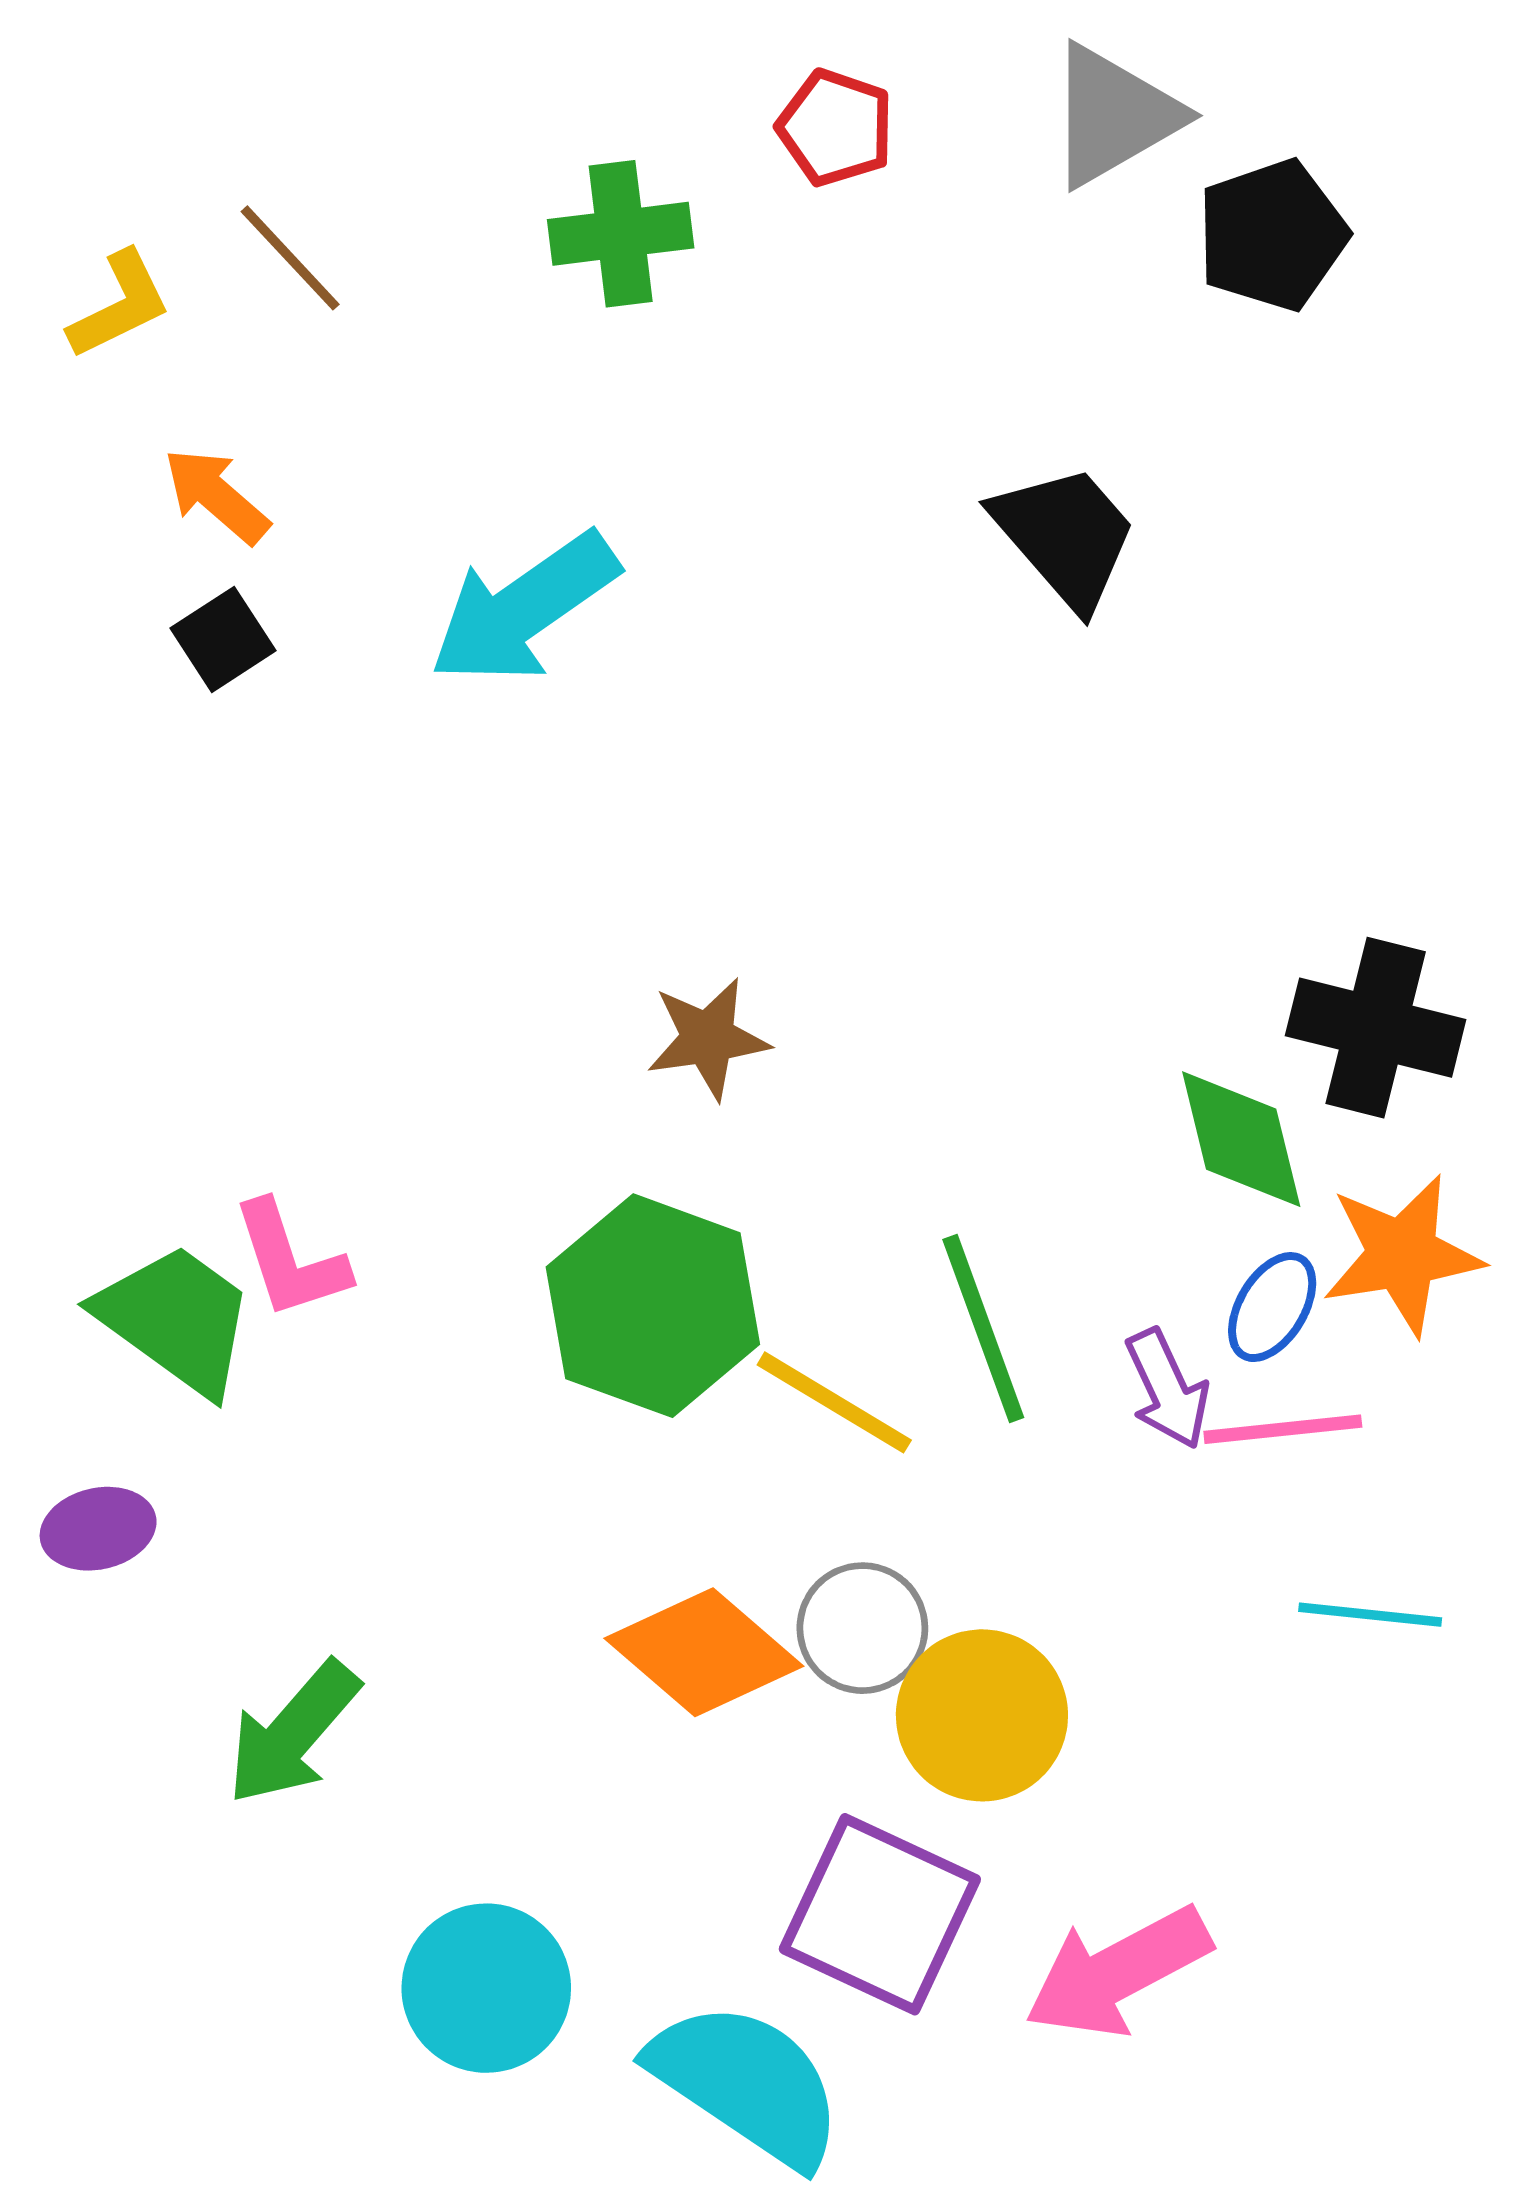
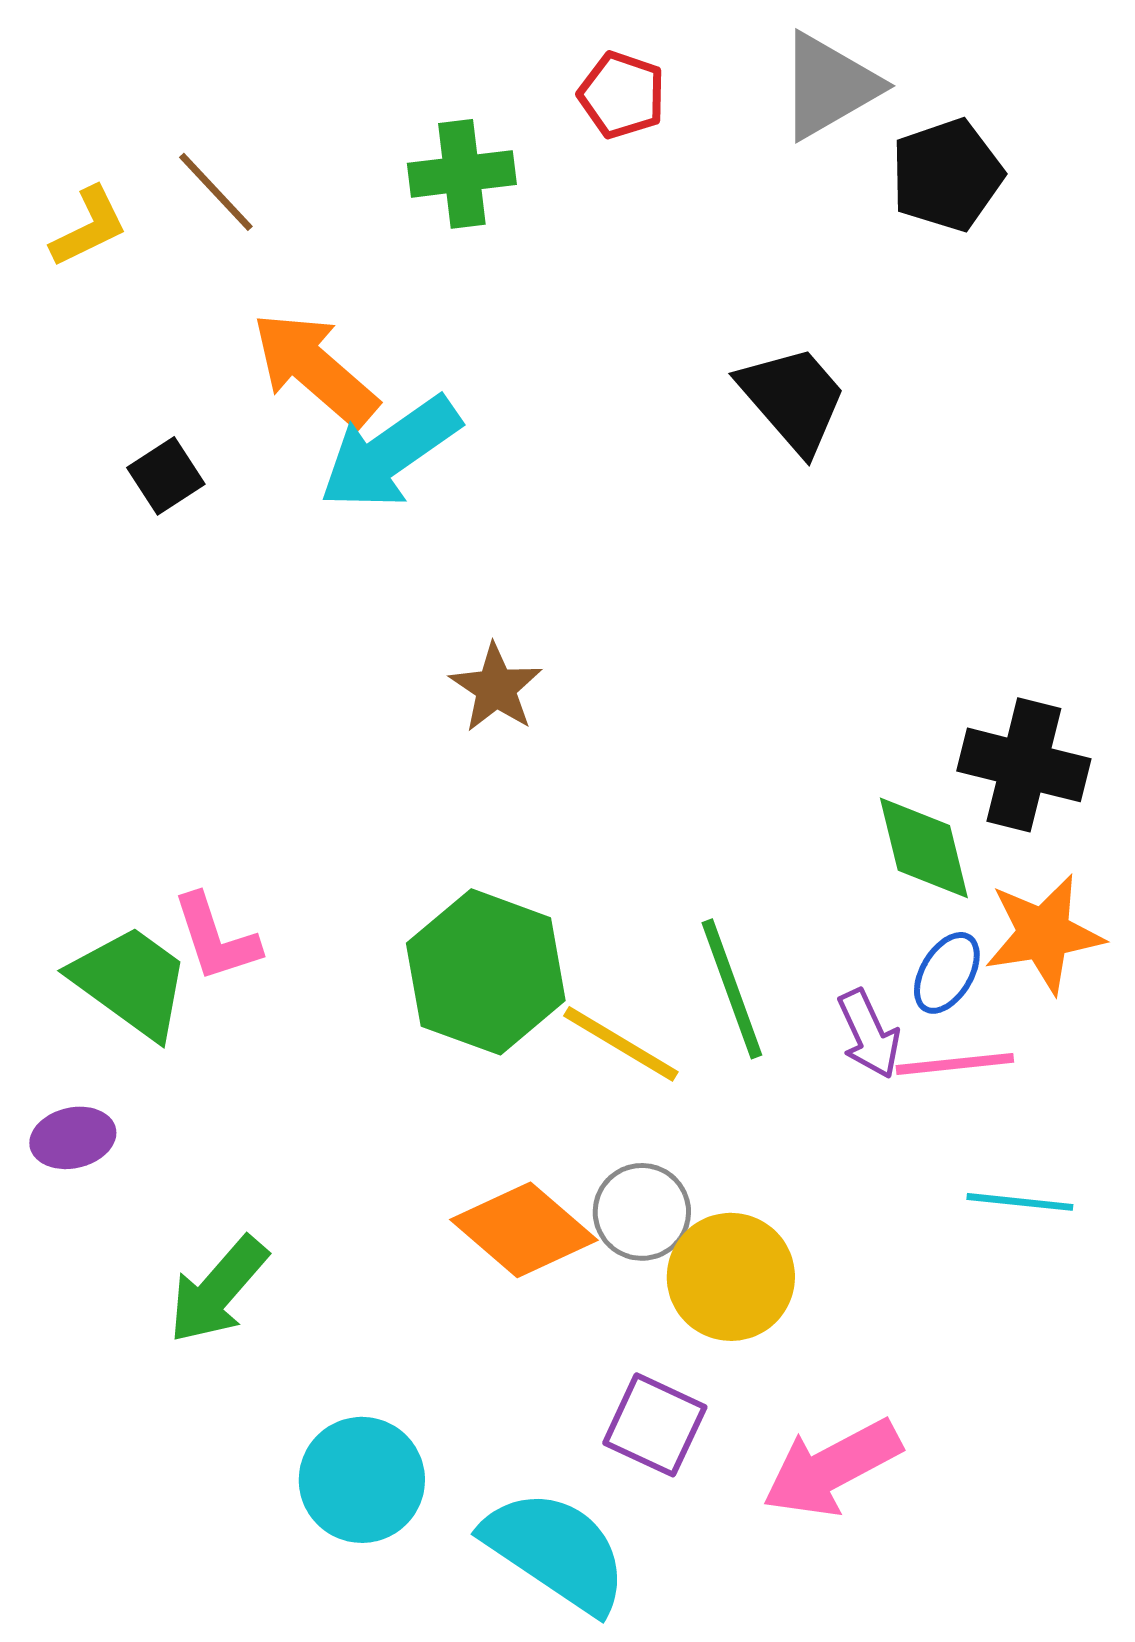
orange arrow: (216, 496) -> (315, 369), moved, size x1.6
brown star: (708, 1038) -> (496, 688), moved, turned -30
purple square: (880, 1914) -> (655, 1425), size x0.7

